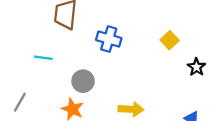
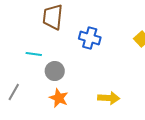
gray circle: (83, 81) -> (55, 71), moved

